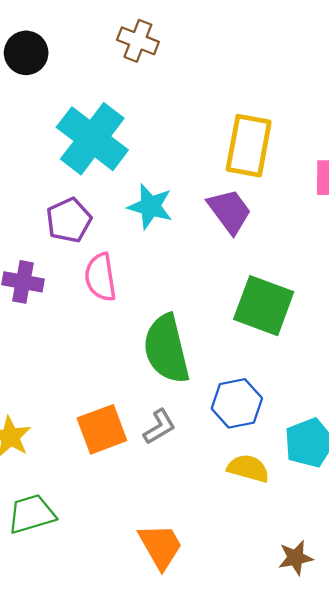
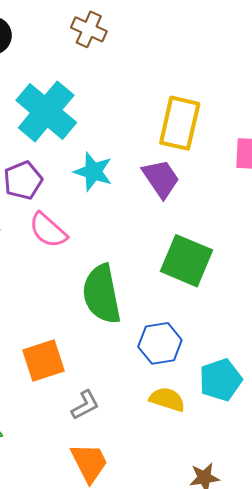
pink semicircle: (100, 277) -> (48, 230), turned -42
gray L-shape: (159, 427) -> (85, 405), moved

